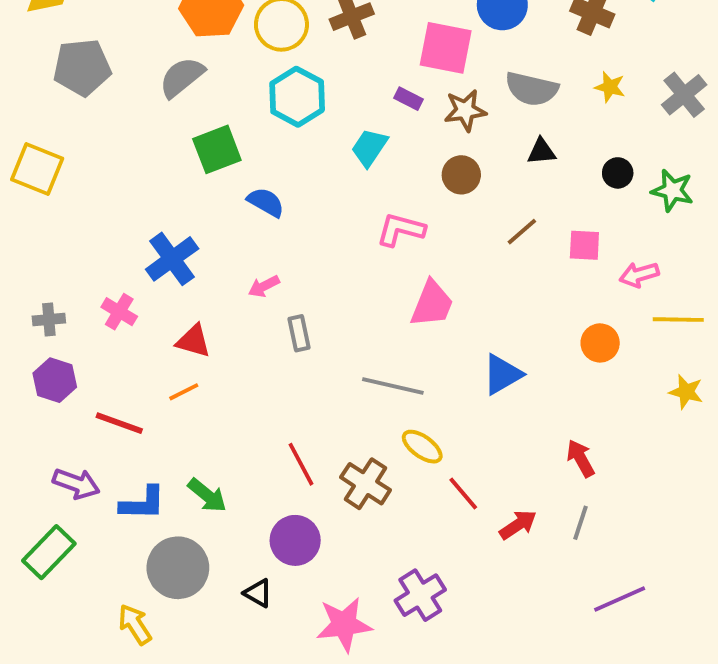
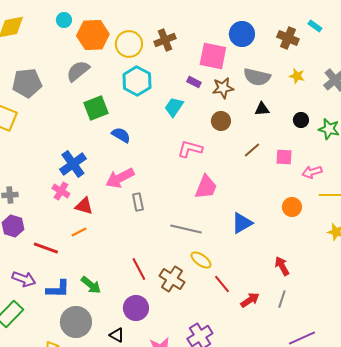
gray pentagon: (82, 67) -> (27, 83), moved
pink arrow: (264, 286) -> (120, 178), size x1.8
pink cross: (119, 312) -> (61, 191), moved

